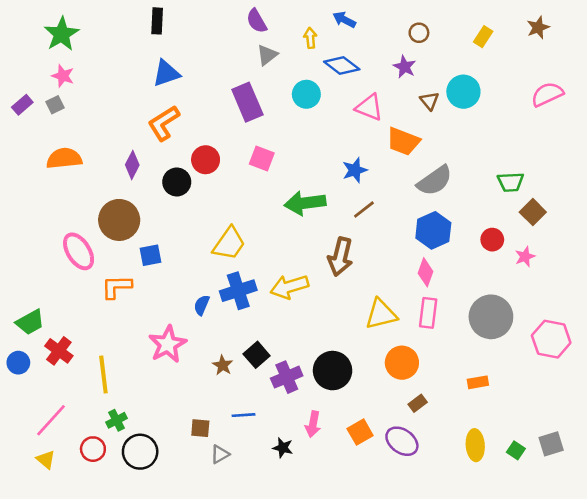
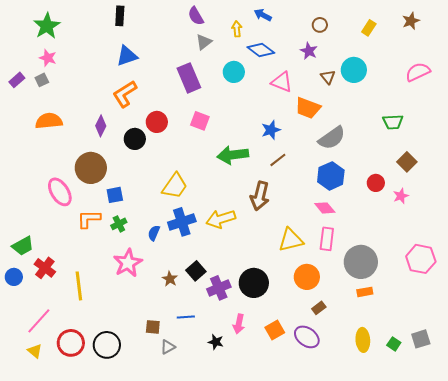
green trapezoid: (511, 182) -> (393, 122), moved
pink diamond: (425, 272) -> (325, 208), turned -60
gray circle: (491, 317) -> (361, 262), moved
green cross: (117, 420) -> (119, 224), moved
red circle: (93, 449) -> (71, 343), size x1.4

